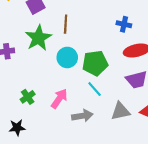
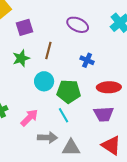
blue cross: (124, 24) -> (87, 60), moved
green star: (38, 38) -> (21, 58), size x0.7
gray triangle: (121, 111) -> (71, 148), moved

